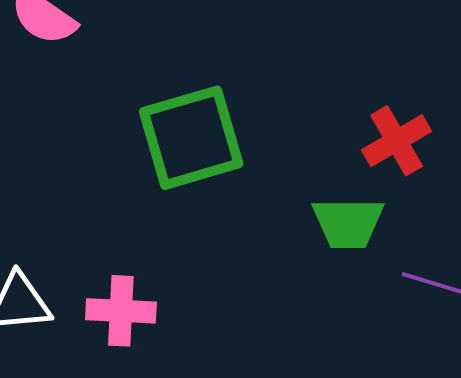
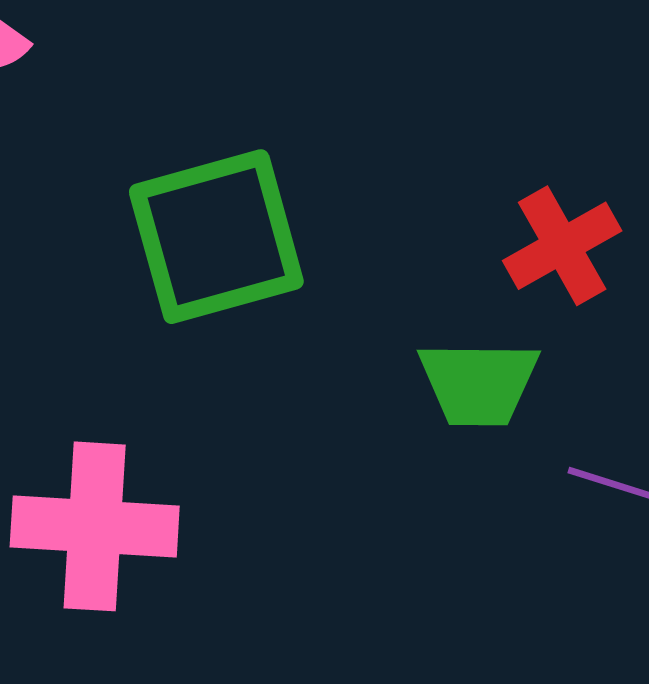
pink cross: (121, 311) -> (95, 526), size x1.4

